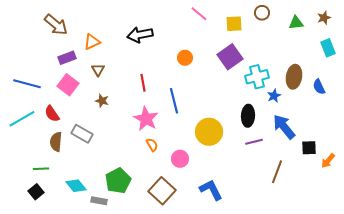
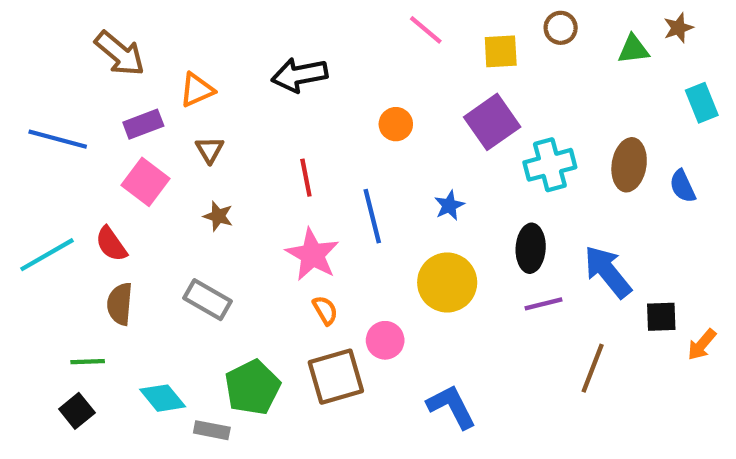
brown star: (324, 18) -> (678, 28), moved
blue line: (27, 84) -> (58, 139), moved
blue star: (274, 96) -> (449, 205), moved
gray rectangle: (82, 134) -> (208, 300), moved
brown square: (162, 191) -> (336, 377), moved, turned 32

